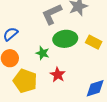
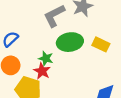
red star: (58, 75) -> (42, 71), moved

